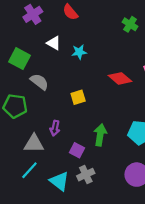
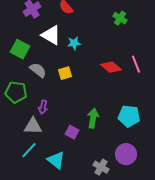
white triangle: (54, 43) -> (51, 35), size x1.5
yellow square: (78, 97) -> (65, 73), moved
purple arrow: (55, 128) -> (43, 107), moved
gray cross: (86, 175) -> (101, 167), moved, turned -35

